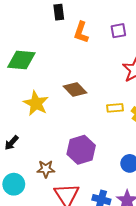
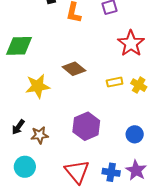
yellow star: (36, 103) -> (38, 86), turned -30
brown star: (46, 169) -> (40, 135), moved

